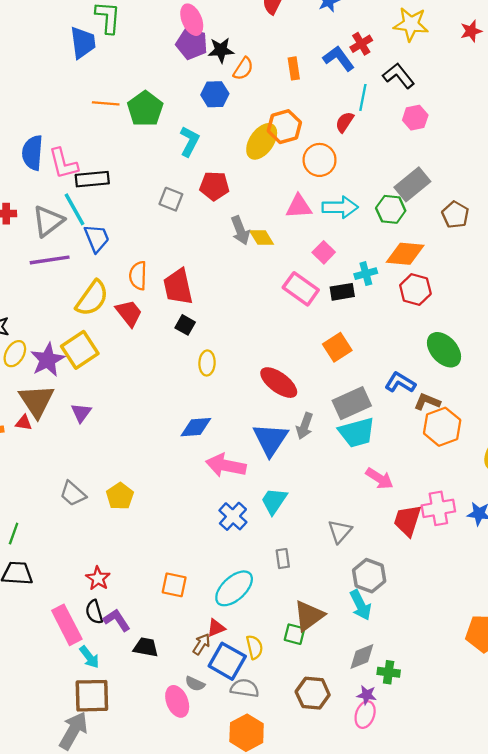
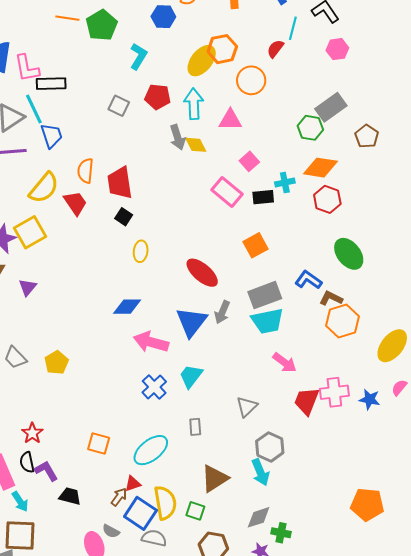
cyan arrow: (340, 207) -> (194, 104), moved, turned -96
green square: (294, 634) -> (195, 511), moved
yellow semicircle: (254, 647) -> (165, 503), size x1.6

